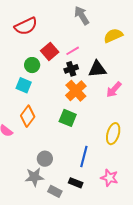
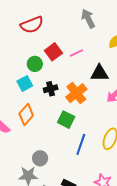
black cross: (71, 69) -> (51, 89), moved
cyan square: (24, 85) -> (25, 83), turned 35
blue line: (84, 157) -> (81, 144), moved

